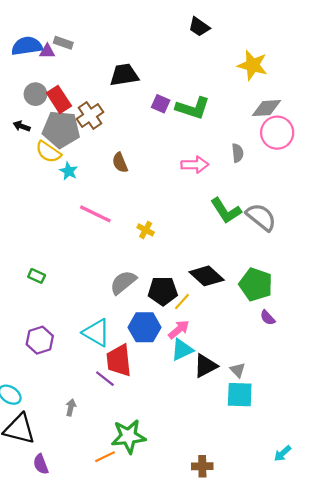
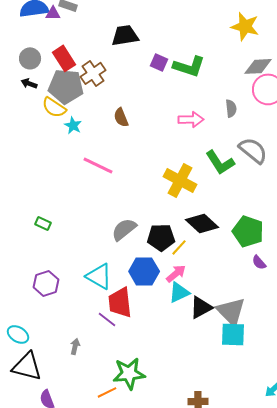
gray circle: (35, 94) -> (30, 58), moved
gray semicircle: (261, 217) -> (253, 150), moved
yellow cross: (146, 230) -> (180, 180), moved, size x2.0
gray triangle: (238, 370) -> (231, 311), size x2.0

